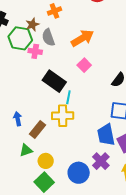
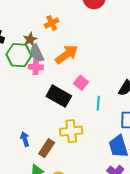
gray semicircle: (48, 37) -> (37, 53), moved
orange arrow: (82, 38) -> (67, 54), moved
pink square: (84, 65) -> (81, 83), moved
cyan line: (68, 97) -> (98, 103), moved

